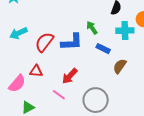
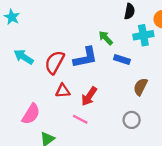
cyan arrow: (18, 33) -> (24, 57), turned 66
brown semicircle: (120, 66) -> (140, 87), moved
red triangle: (36, 71) -> (63, 91), moved
gray circle: (96, 100) -> (132, 120), moved, size x0.6

